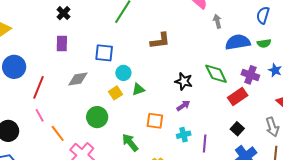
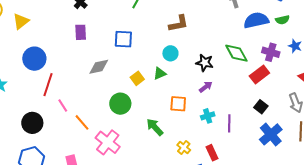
cyan circle: (123, 73) -> (170, 53), moved
red line: (38, 87) -> (48, 85), moved

